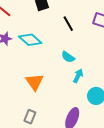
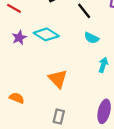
cyan semicircle: (68, 57) -> (92, 38), moved

